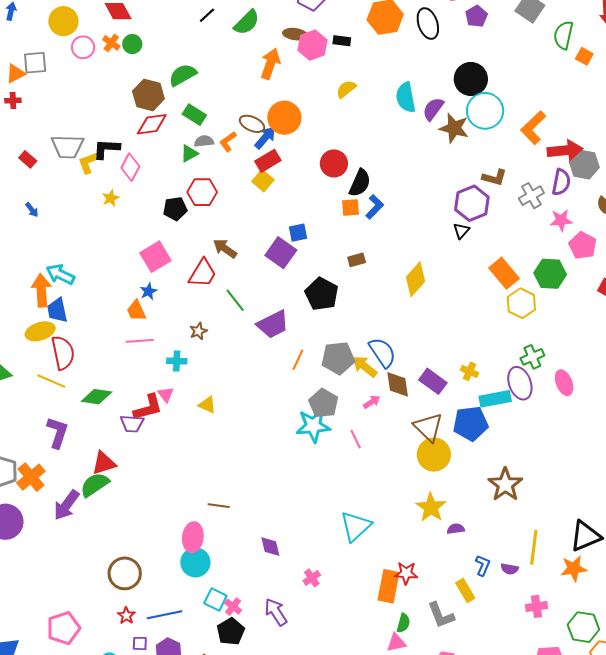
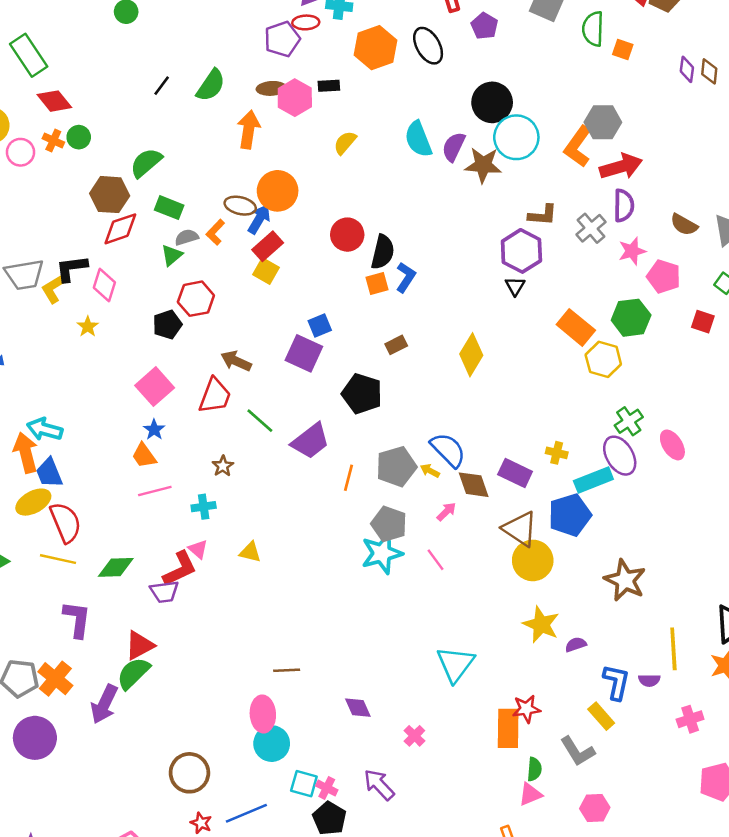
gray hexagon: (584, 164) -> (603, 122), moved
yellow arrow: (365, 367) -> (430, 471), size x0.6
blue L-shape: (483, 565) -> (616, 682), size x1.4

